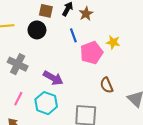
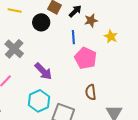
yellow star: (113, 42) -> (111, 37), moved
pink pentagon: (92, 53) -> (86, 58), turned 30
cyan hexagon: (46, 103) -> (39, 101), moved

